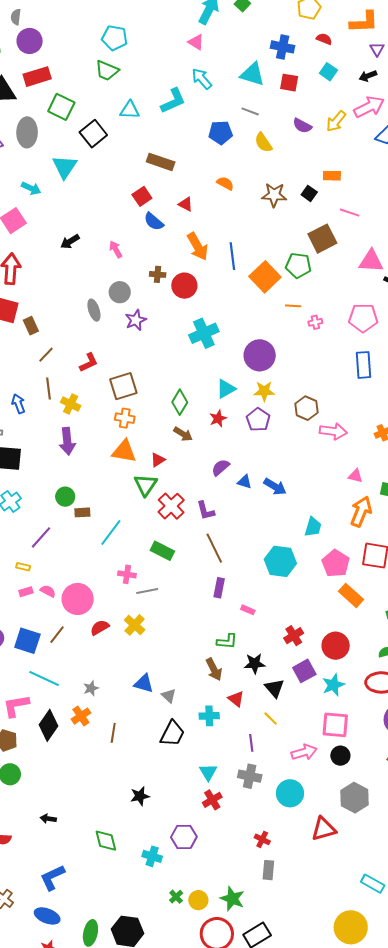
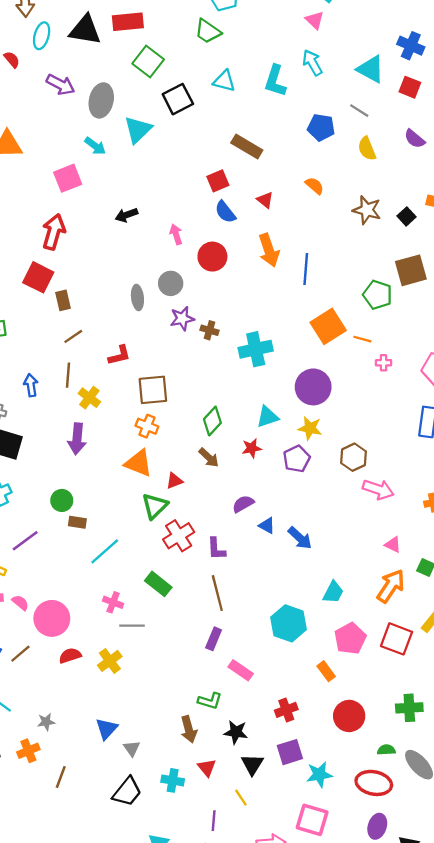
cyan L-shape: (173, 101) -> (275, 81), turned 120
gray ellipse: (27, 132) -> (101, 100), moved
brown cross: (158, 274) -> (210, 330), moved
orange square: (265, 277) -> (328, 326), moved
red circle: (184, 286) -> (212, 257), moved
orange rectangle: (351, 595) -> (326, 671), moved, size x0.7
pink rectangle: (248, 610) -> (241, 670), size x1.5
red circle: (336, 646) -> (349, 716), moved
blue triangle: (144, 683) -> (107, 729), turned 45

